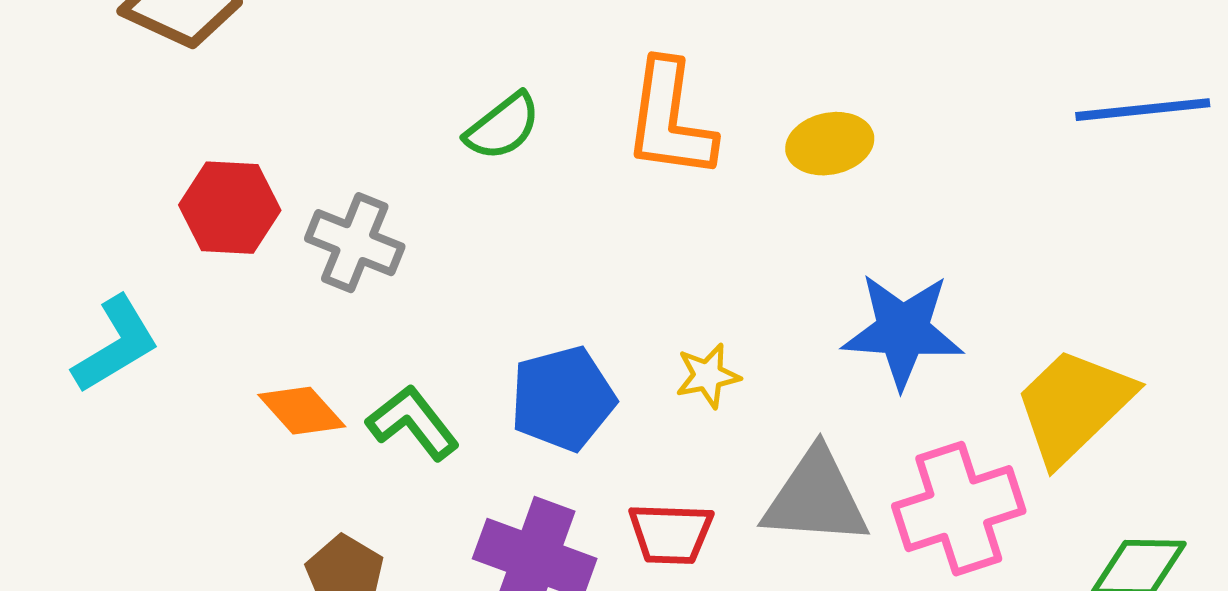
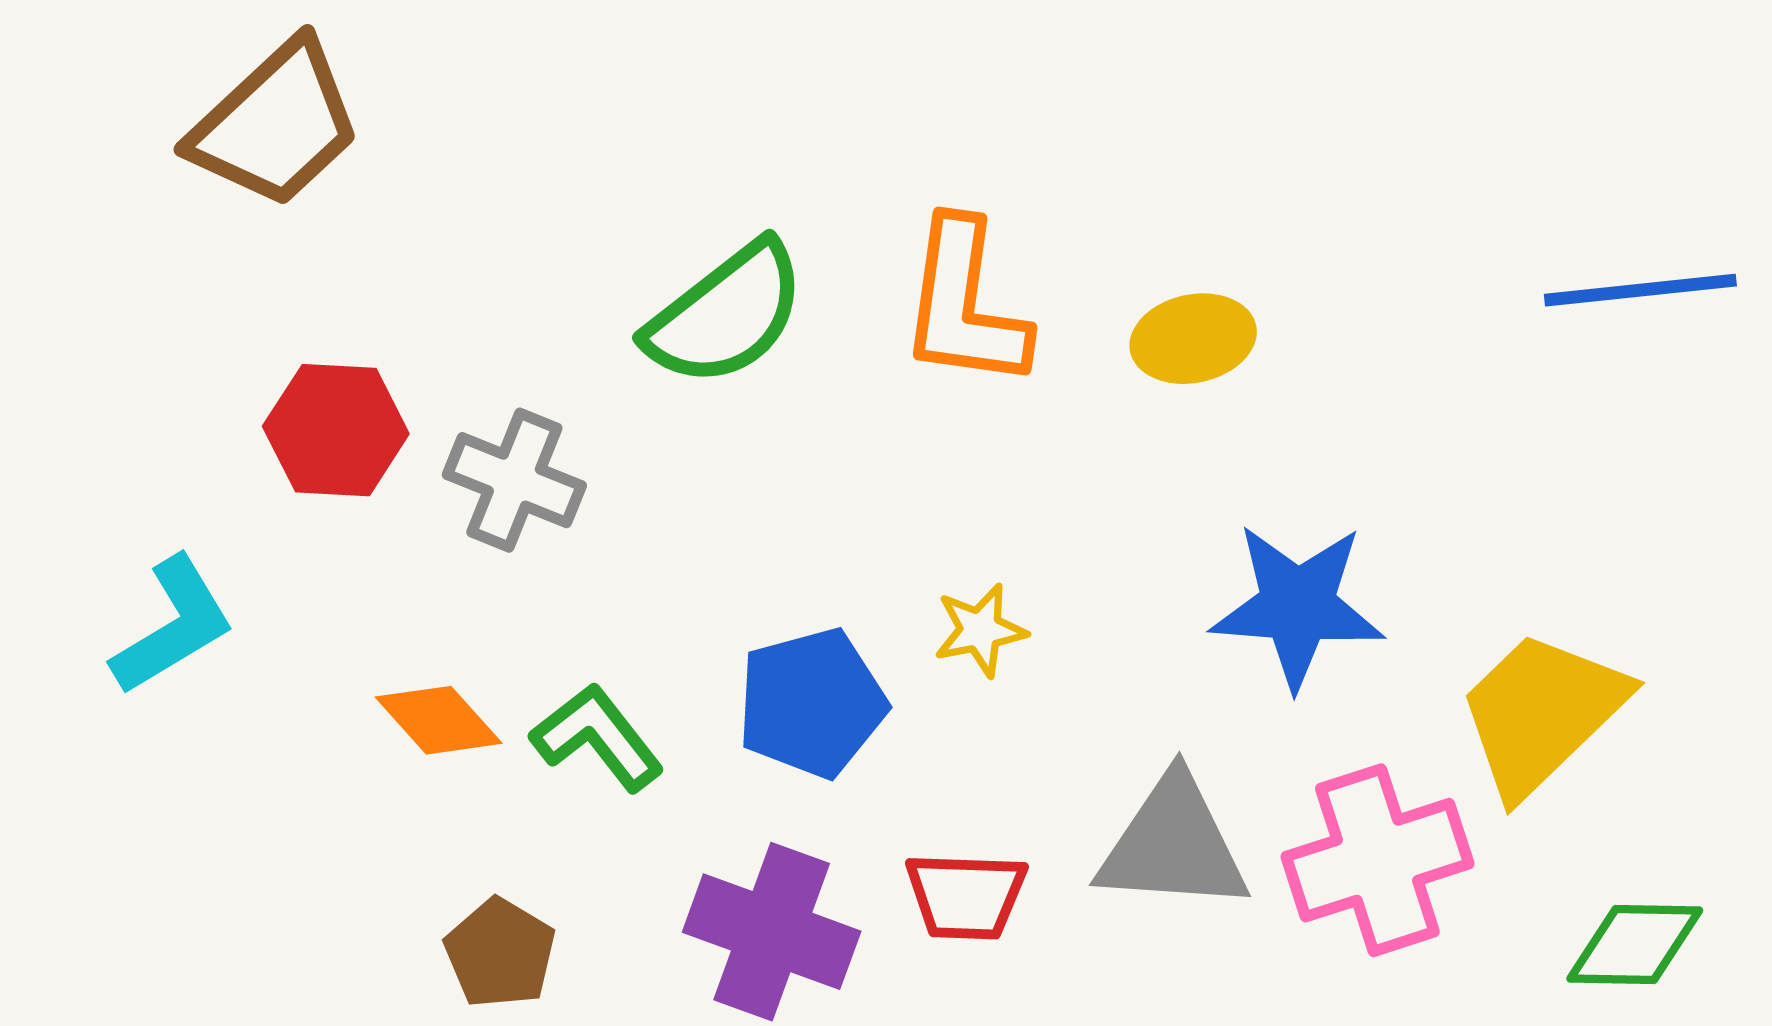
green semicircle: (503, 127) -> (726, 314), size x1.5
yellow star: (708, 376) -> (980, 630), moved

